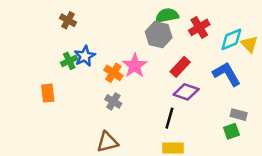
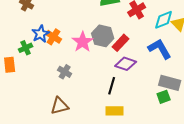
gray hexagon: (159, 35) -> (103, 36), moved
green cross: (69, 61) -> (26, 48), moved
orange cross: (113, 73) -> (54, 37), moved
gray rectangle: (239, 115) -> (170, 83), size x1.5

